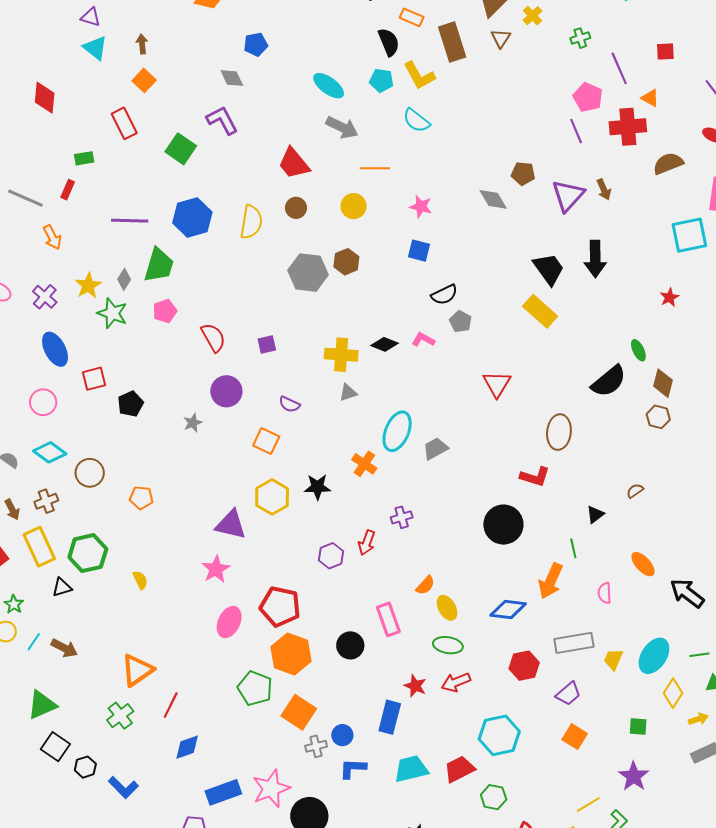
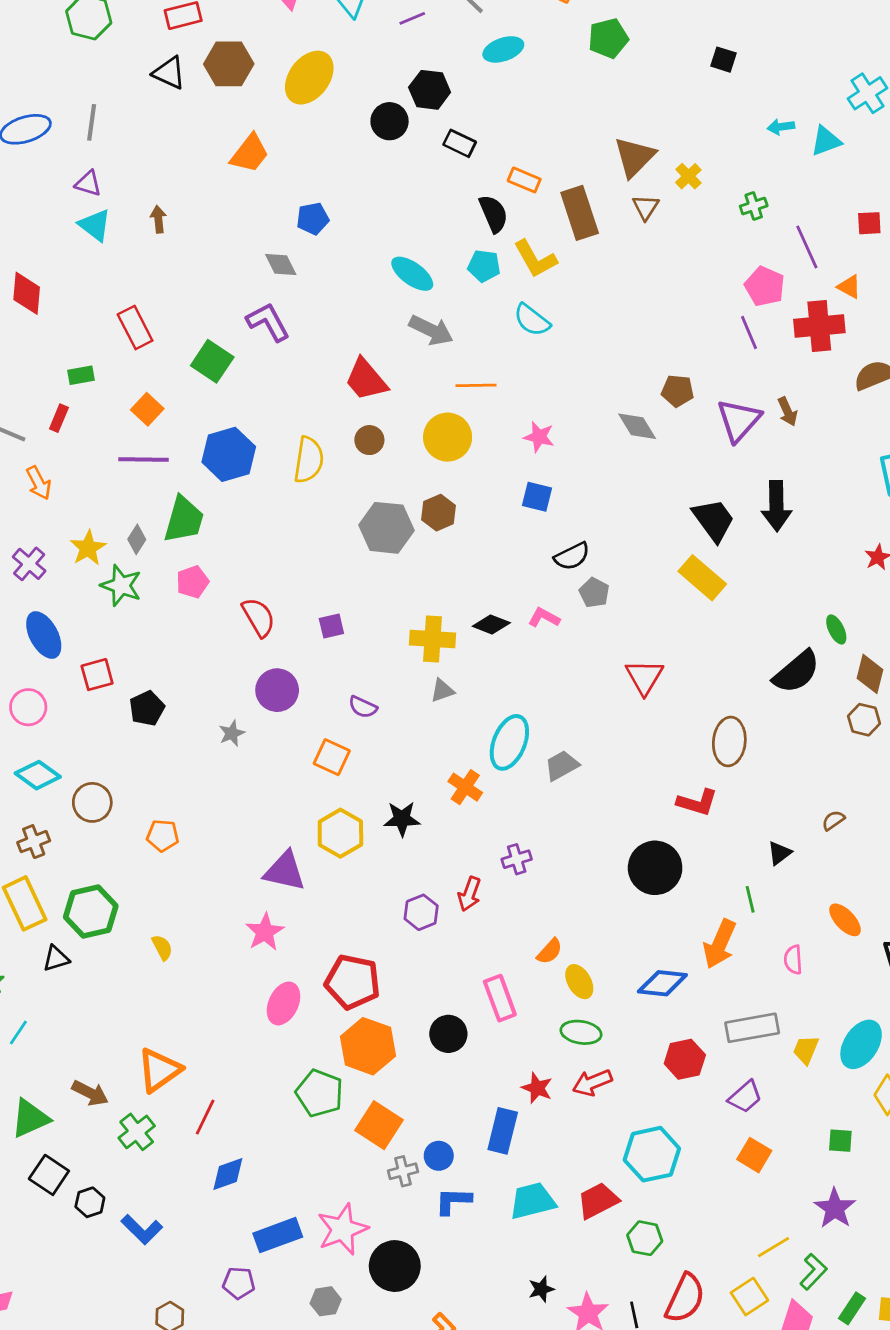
orange square: (144, 80) -> (147, 409), moved
yellow circle: (354, 206) -> (448, 437), size x1.4
brown arrow: (64, 648) -> (90, 1093), moved

